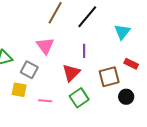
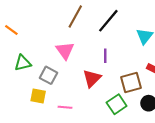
green square: (79, 98) -> (117, 104), moved

